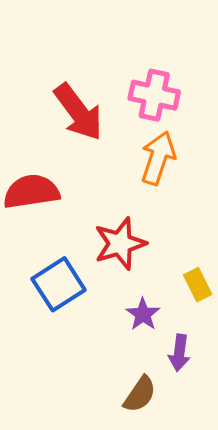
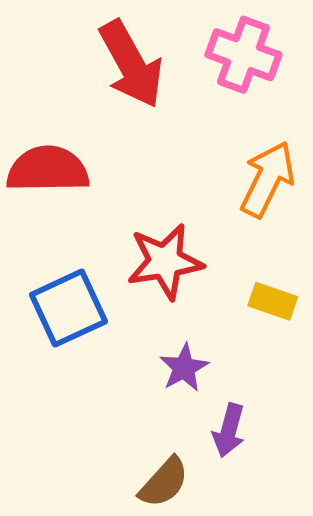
orange arrow: (158, 158) -> (267, 179), moved
yellow rectangle: (198, 285) -> (273, 301), moved, turned -52

